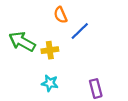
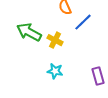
yellow cross: (50, 50) -> (55, 40), turned 35

